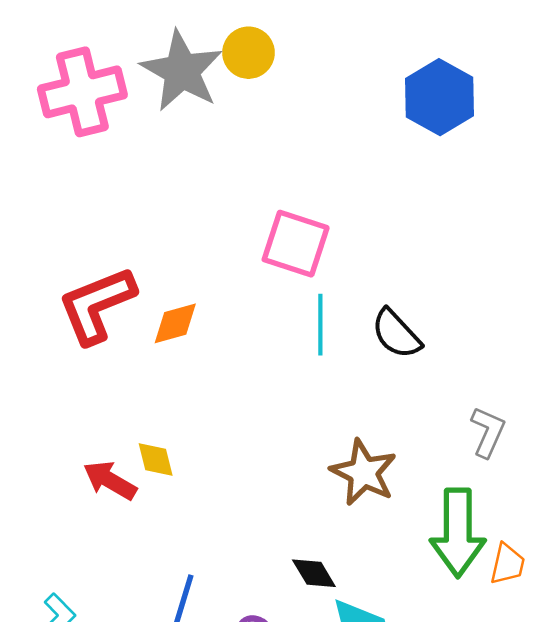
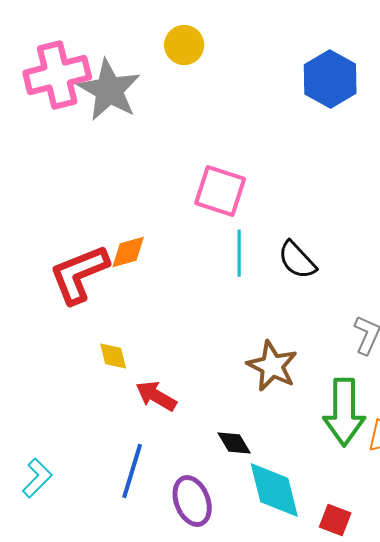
gray star: (182, 71) -> (109, 90), moved
red L-shape: (97, 305) -> (79, 274), moved
red arrow: (110, 480) -> (156, 396), moved

